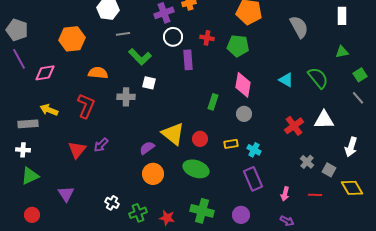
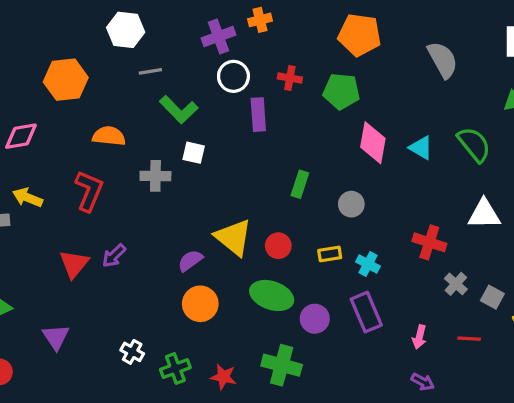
pink diamond: (243, 85) -> (373, 143), moved
red cross: (294, 126) -> (429, 242), moved, turned -36
purple circle: (241, 215) -> (315, 319), moved

